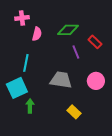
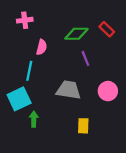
pink semicircle: (37, 34) -> (42, 47), moved
red rectangle: (95, 42) -> (107, 29), moved
yellow rectangle: (74, 112) -> (83, 126), turned 48

